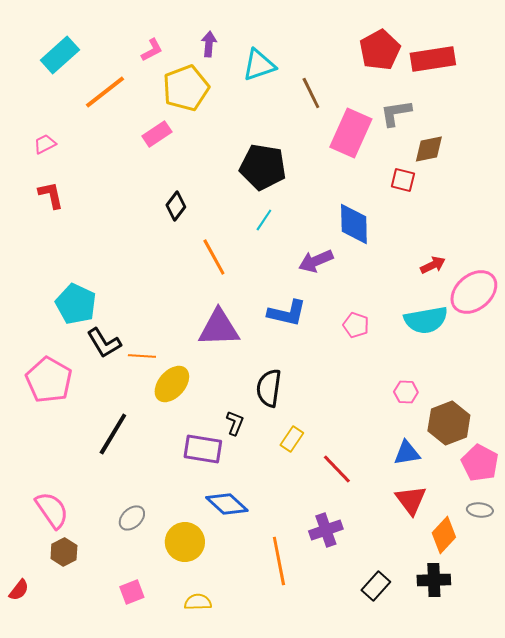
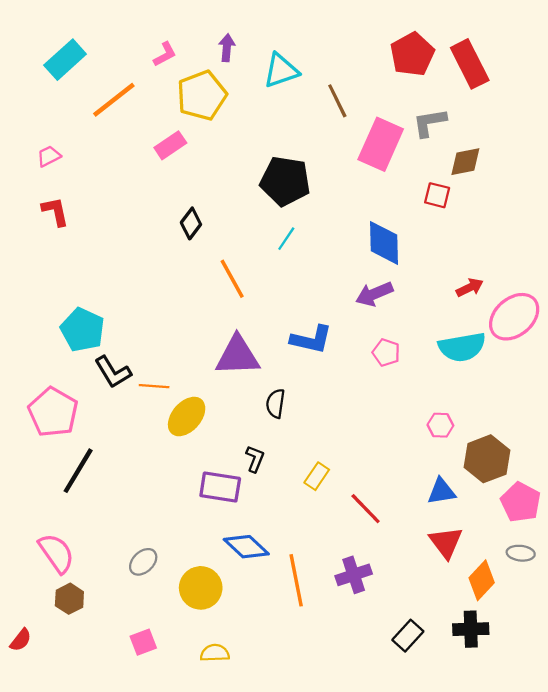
red rectangle: (433, 59) -> (470, 64), turned 72
purple arrow: (316, 261) -> (374, 294), moved
black semicircle: (269, 388) -> (276, 403), moved, size x0.7
black line: (113, 434) -> (78, 471), moved
orange line: (279, 561) -> (296, 580), moved

